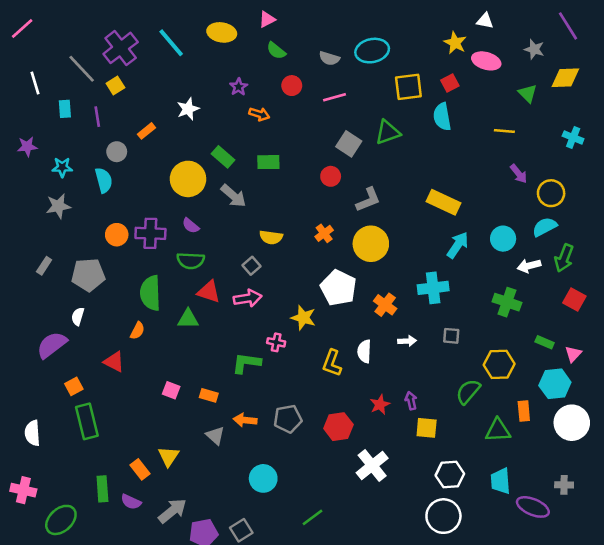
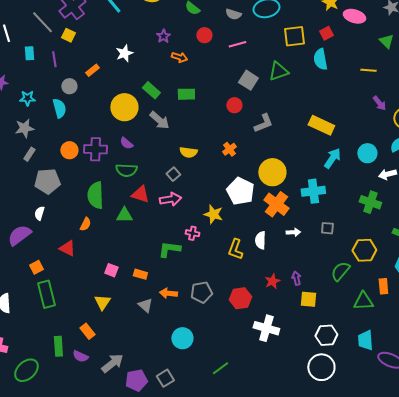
yellow square: (115, 86) -> (68, 35), turned -32
yellow circle: (371, 244) -> (272, 172), moved
gray rectangle: (44, 266) -> (29, 154), moved
orange cross: (385, 305) -> (276, 204), size x1.4
yellow triangle: (169, 456) -> (102, 302), moved
white cross: (372, 465) -> (266, 328), turned -35

